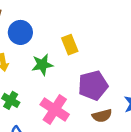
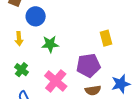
yellow rectangle: (70, 45) -> (106, 38), moved

